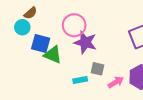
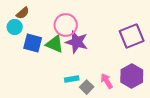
green triangle: (53, 55) -> (55, 44), moved
gray square: (97, 69) -> (87, 87), moved, turned 32
pink arrow: (116, 82) -> (107, 81), turned -91

